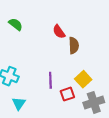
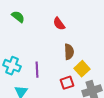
brown semicircle: (74, 45) -> (69, 52), moved
purple line: (50, 80) -> (37, 70), moved

